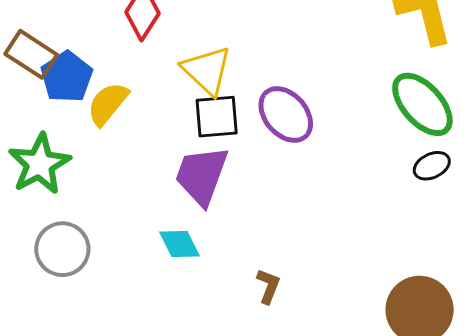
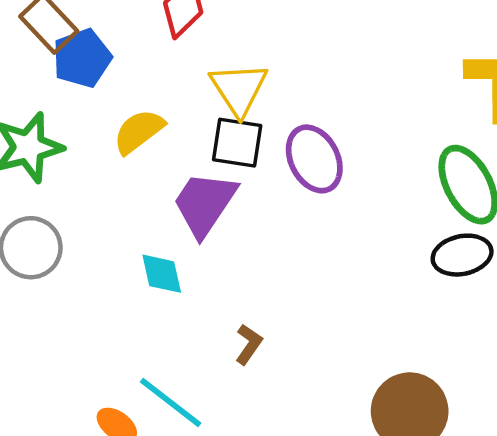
yellow semicircle: (108, 104) -> (139, 131), moved
black ellipse: (432, 166) -> (462, 255), size x1.4

